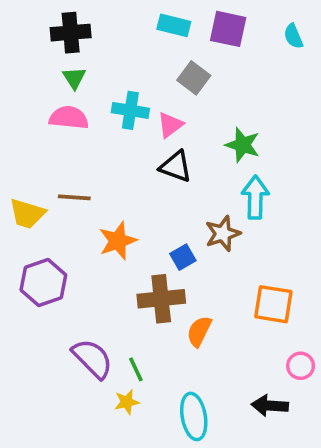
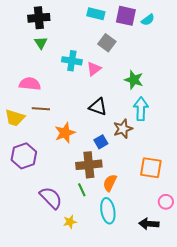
cyan semicircle: (293, 36) -> (148, 20), moved, turned -104
pink semicircle: (69, 118) -> (30, 84), moved
black triangle: (176, 167) -> (98, 107), moved
green line: (136, 369) -> (82, 190), moved
cyan ellipse: (194, 416) -> (108, 211), moved

